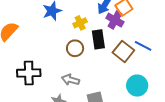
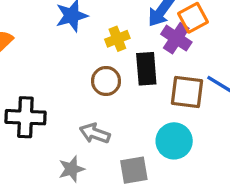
brown square: (123, 51) -> (187, 92), turned -35
cyan circle: (137, 86) -> (174, 141), moved

